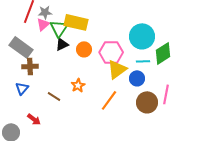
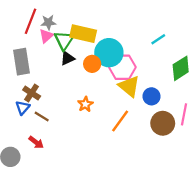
cyan circle: (142, 36) -> (109, 53), moved
gray rectangle: (21, 47) -> (22, 62), turned 45
cyan line: (143, 61) -> (158, 39), moved, turned -32
brown cross: (30, 66) -> (32, 93), moved, turned 35
yellow triangle: (117, 69) -> (129, 86), turned -45
brown line: (54, 96) -> (42, 117), moved

